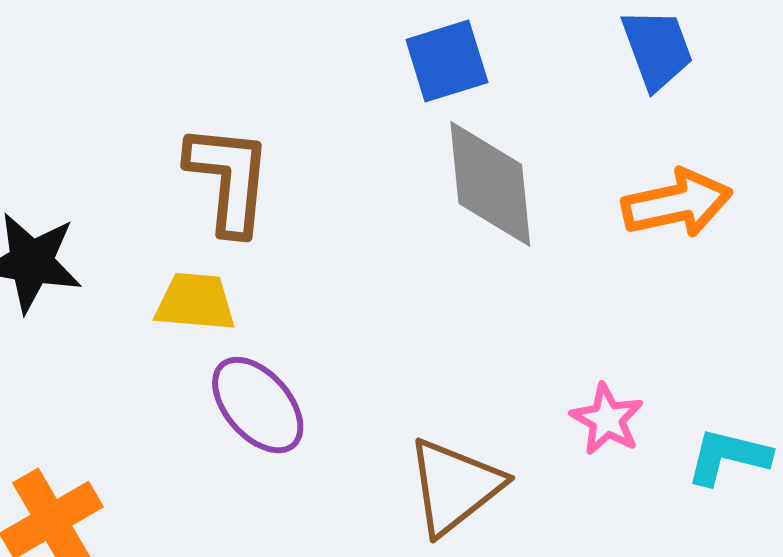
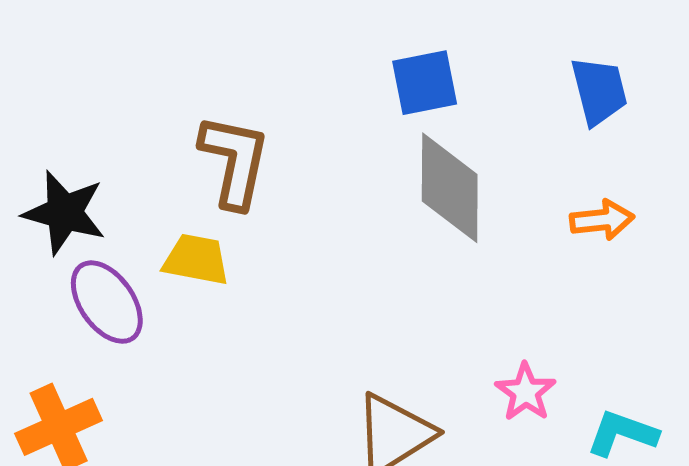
orange arrow: (677, 203) -> (602, 220), size x0.7
purple ellipse: (258, 405) -> (107, 302), moved

